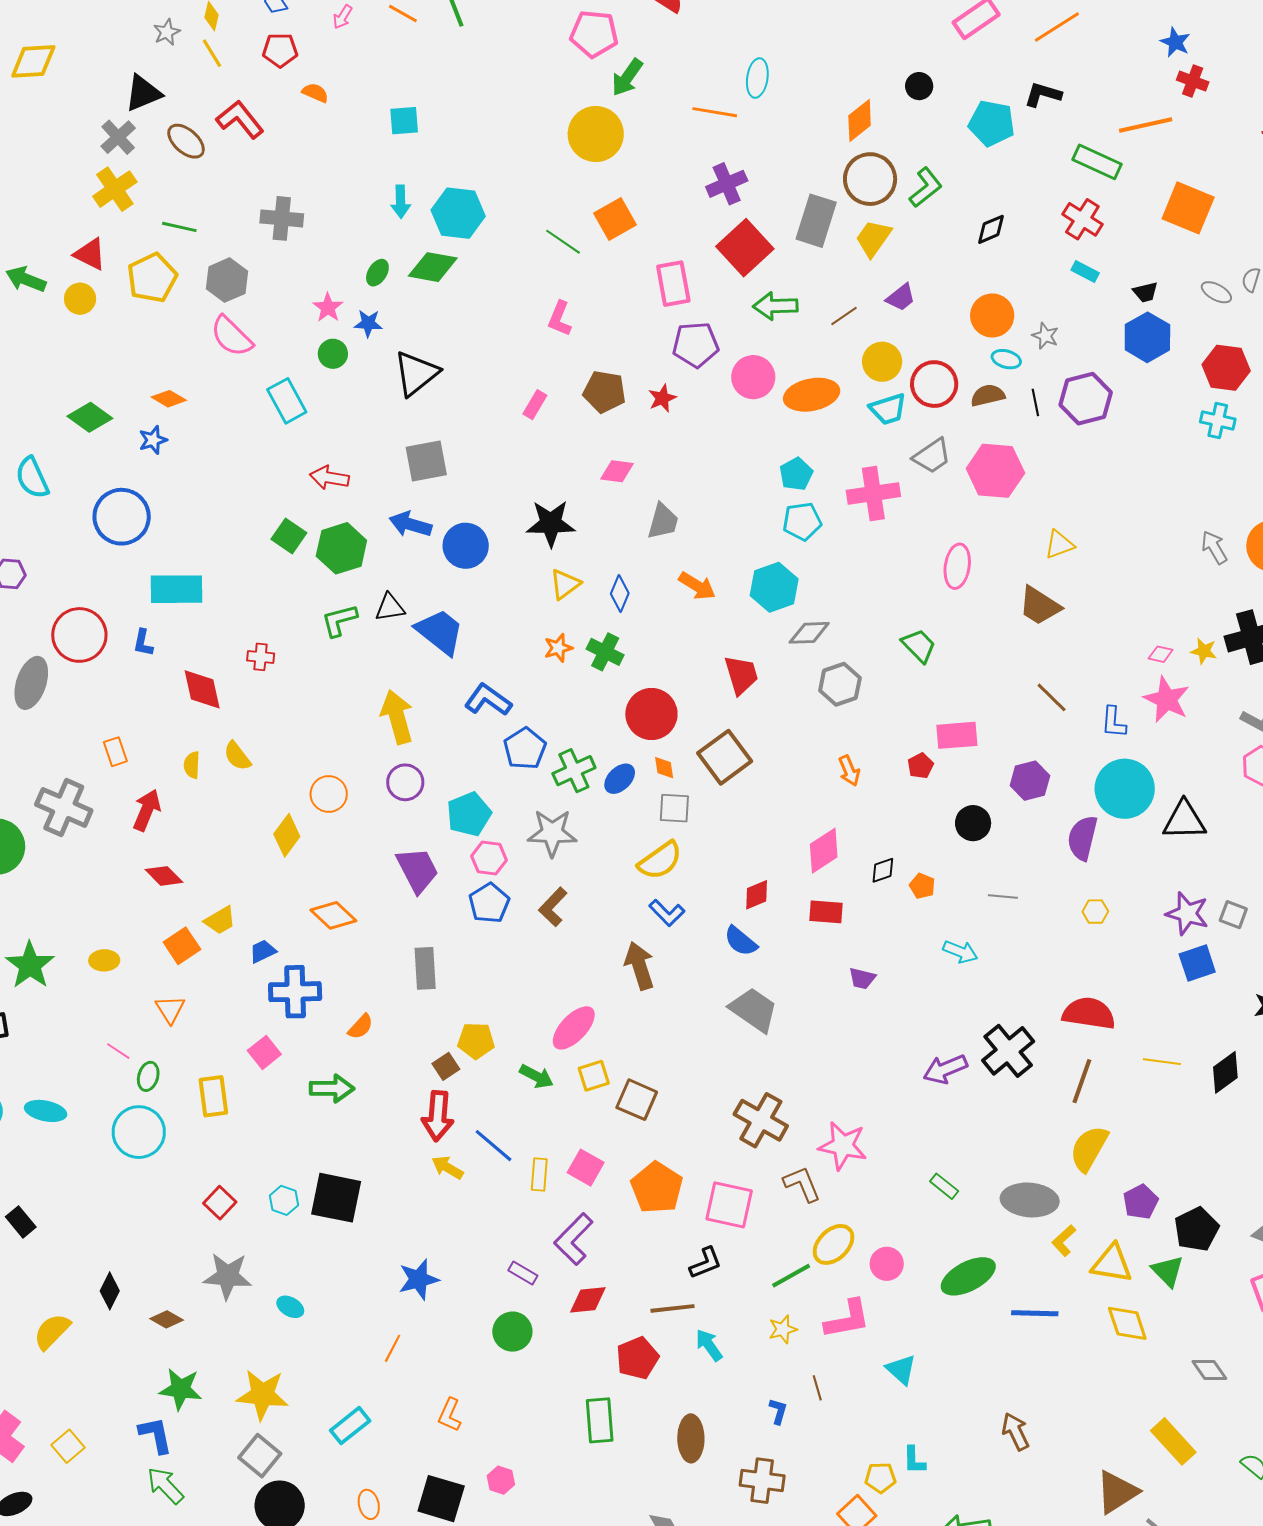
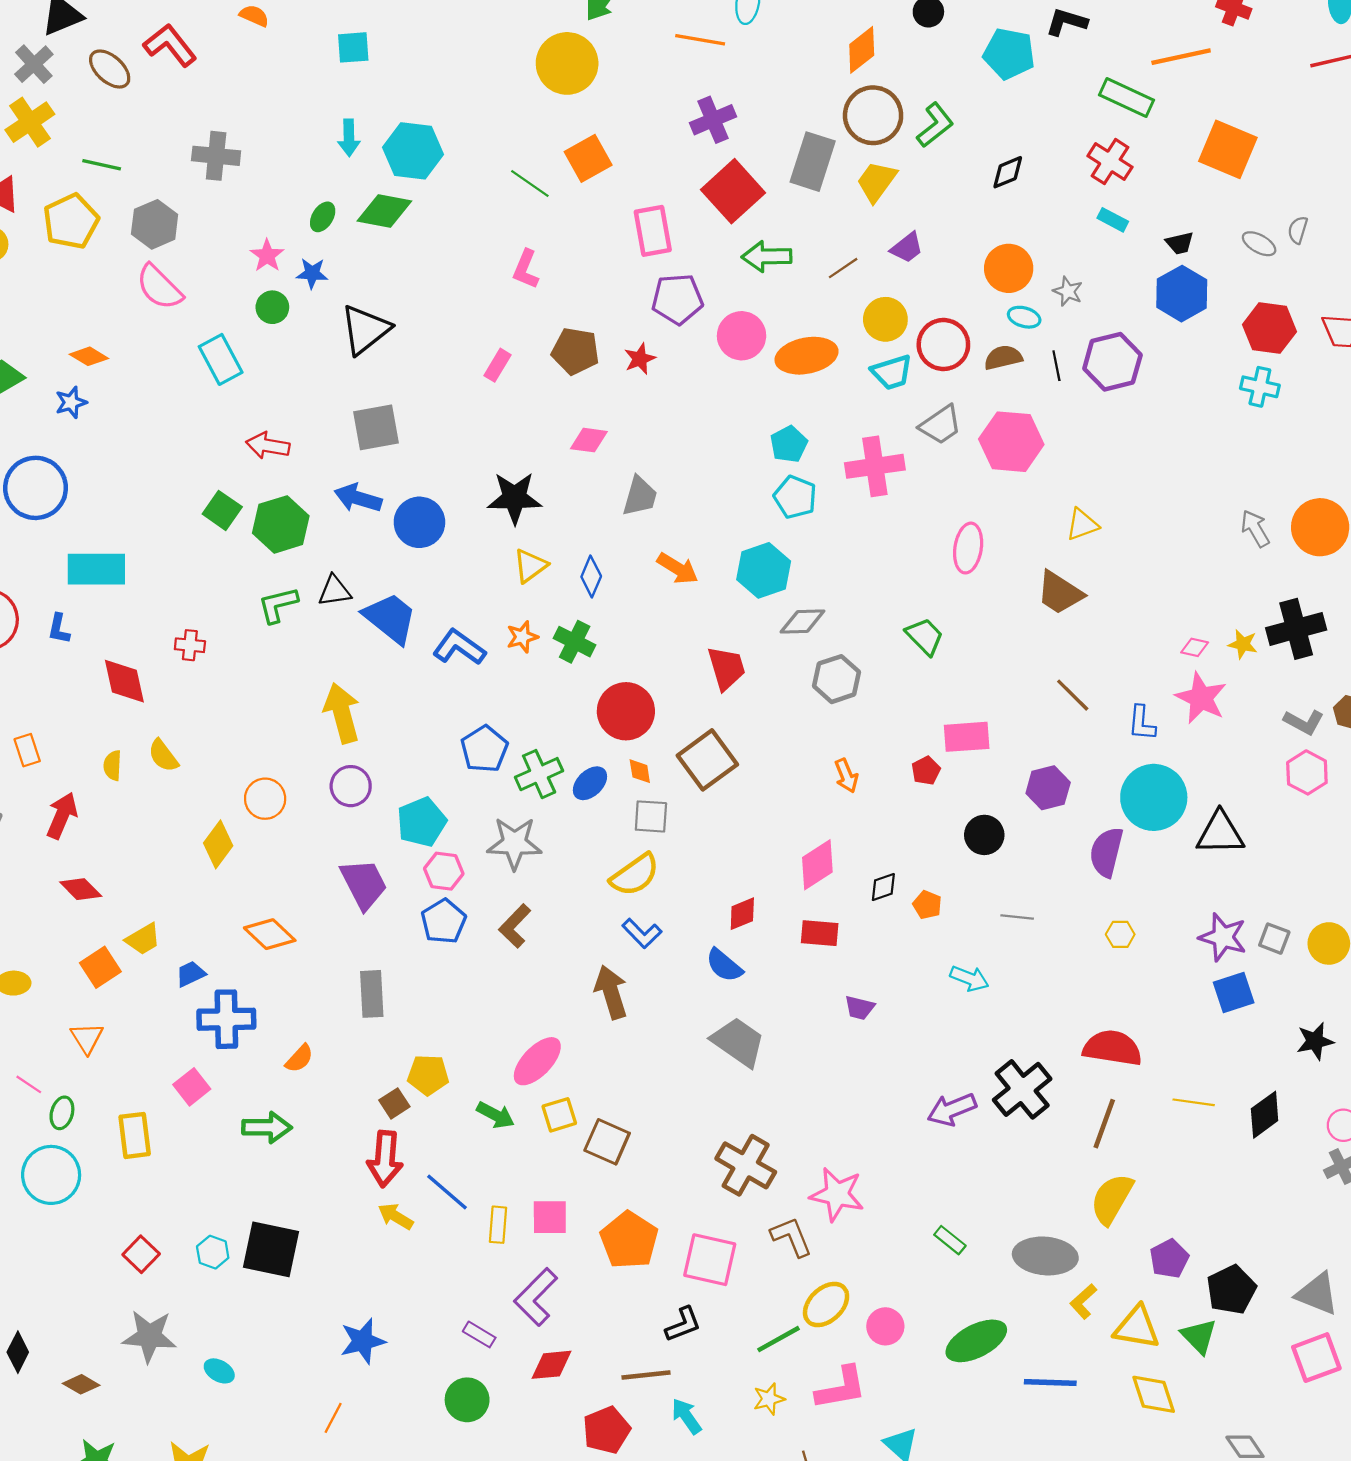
cyan pentagon: (802, 521) -> (795, 497), turned 30
blue L-shape: (488, 700) -> (459, 647), moved
pink square: (586, 1168) -> (550, 1217), turned -30

